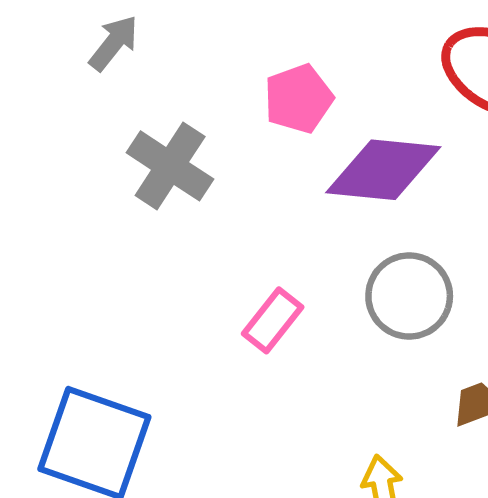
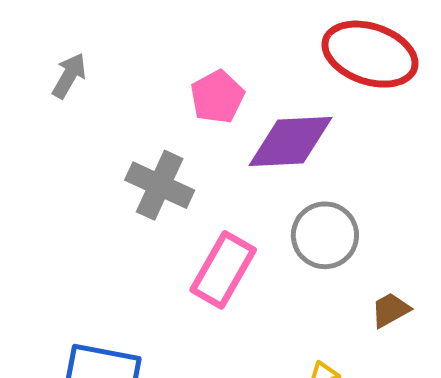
gray cross: (170, 166) -> (160, 185), moved
pink rectangle: (273, 320) -> (223, 270), size x1.5

